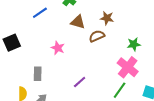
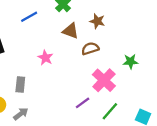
brown star: (107, 18) -> (97, 21), moved
pink cross: (128, 67) -> (104, 80), moved
purple line: (80, 82) -> (83, 103), moved

